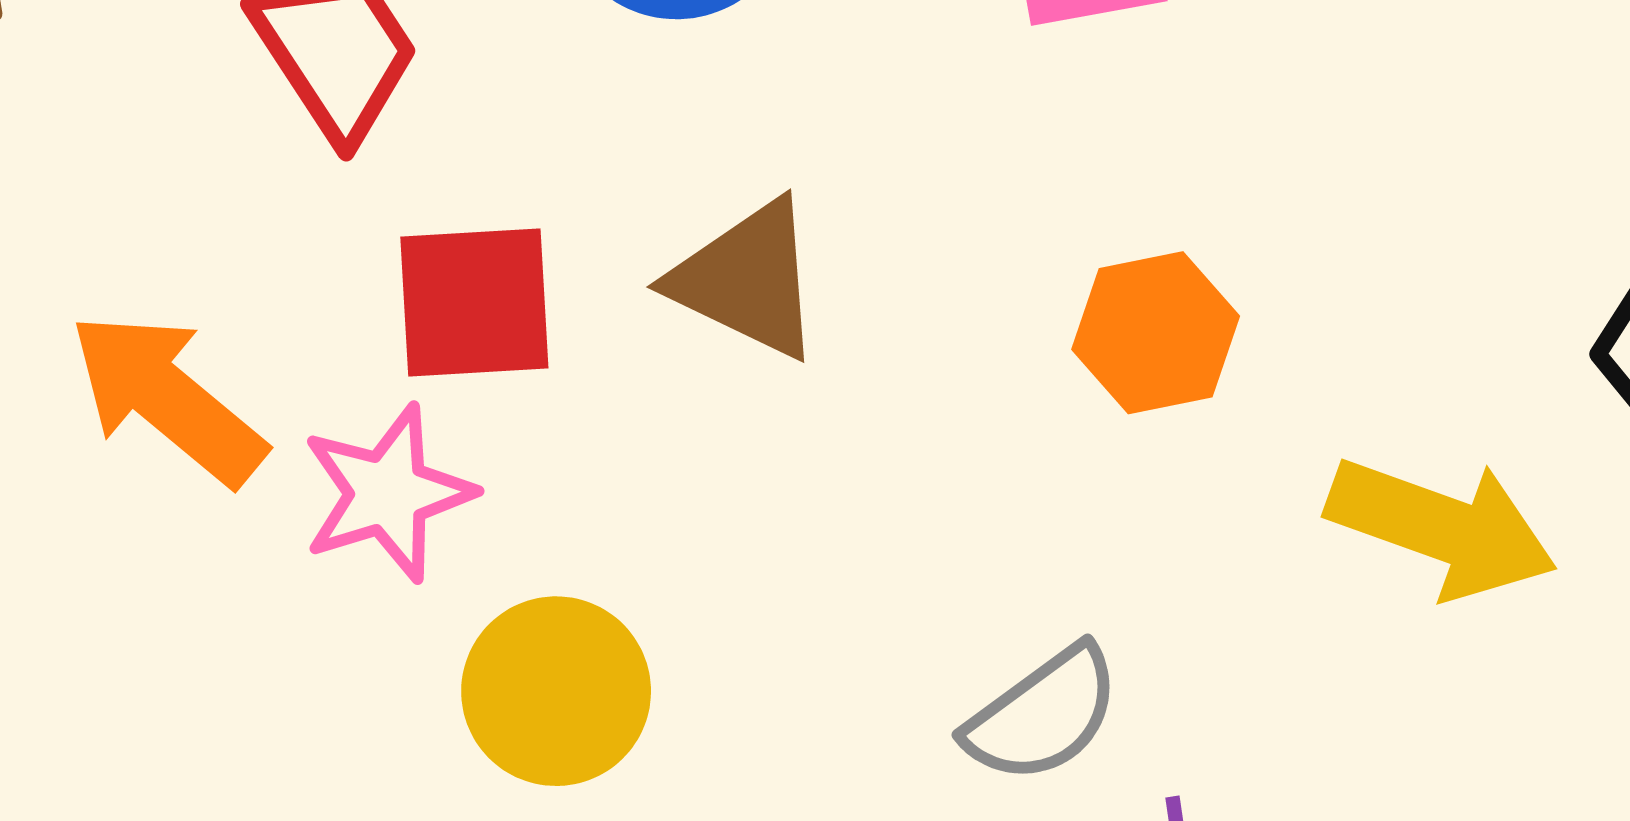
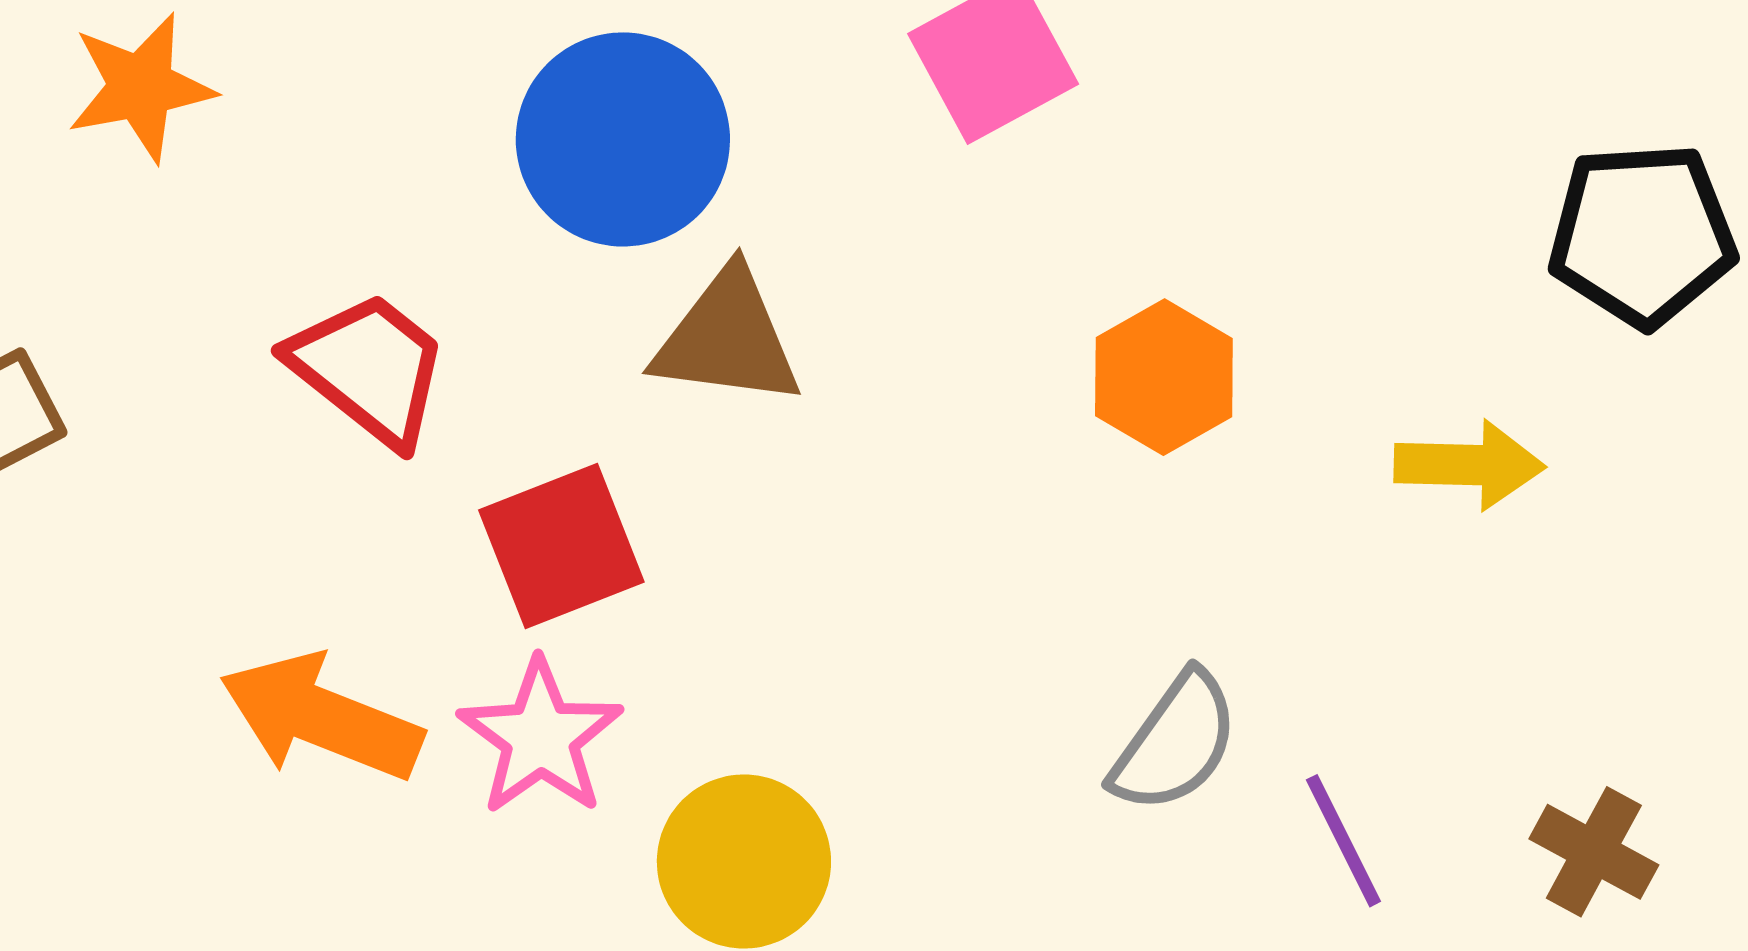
brown triangle: (747, 279) -> (727, 338), moved
yellow arrow: (1442, 528) -> (1469, 465), size x0.7

